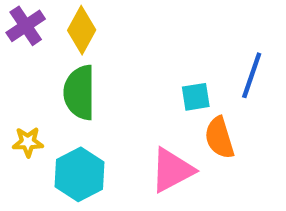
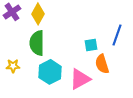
cyan hexagon: (80, 174) -> (50, 72), moved

